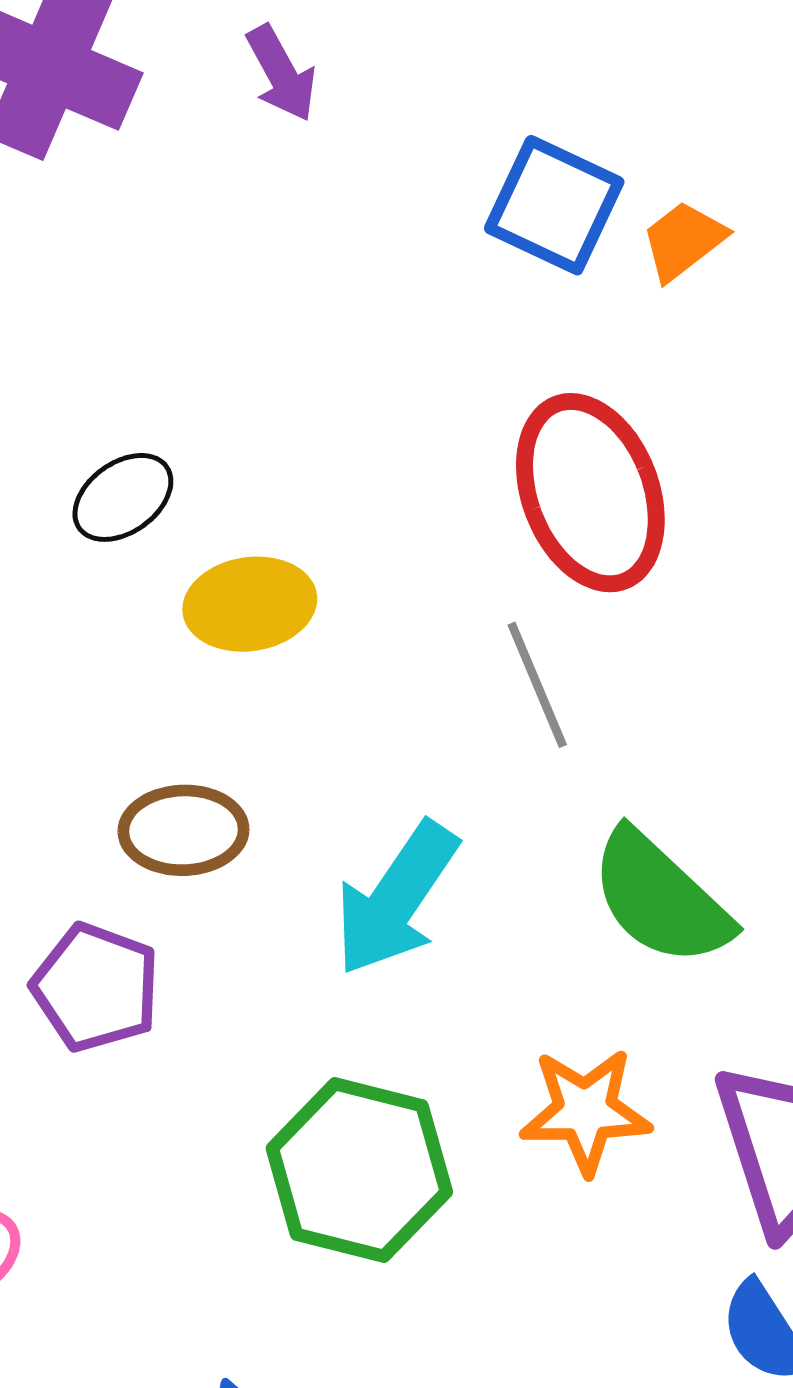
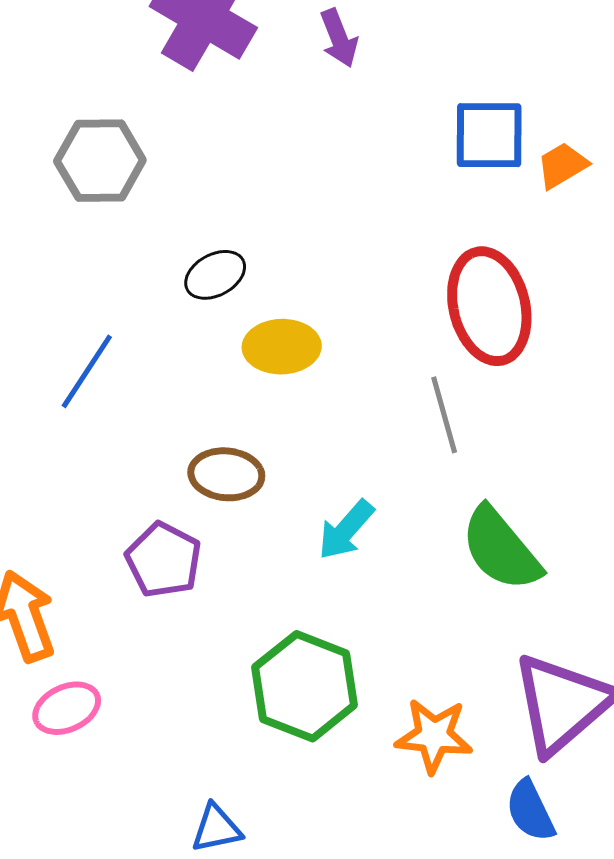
blue square: (554, 205) -> (489, 135), turned -32
cyan arrow: (396, 899) -> (346, 530), size x0.7
orange star: (585, 1111) -> (434, 736), moved

